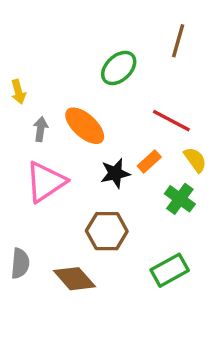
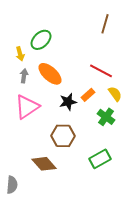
green ellipse: (119, 68) -> (41, 40), moved
yellow arrow: (18, 92) -> (20, 54), moved
gray semicircle: (20, 263) -> (12, 185), moved

